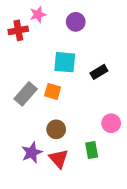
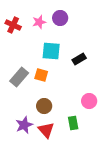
pink star: (38, 15) -> (39, 22), moved
red cross: (18, 30) -> (13, 25), turned 35

